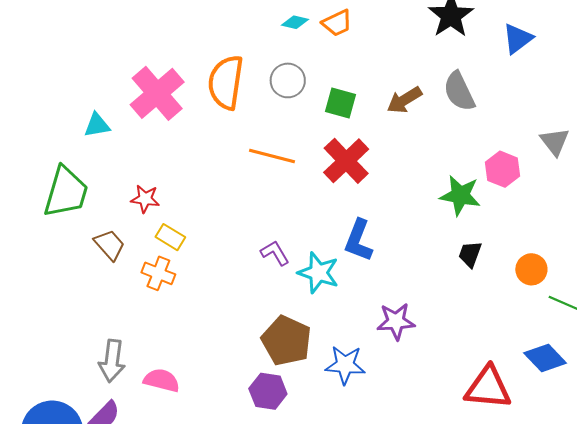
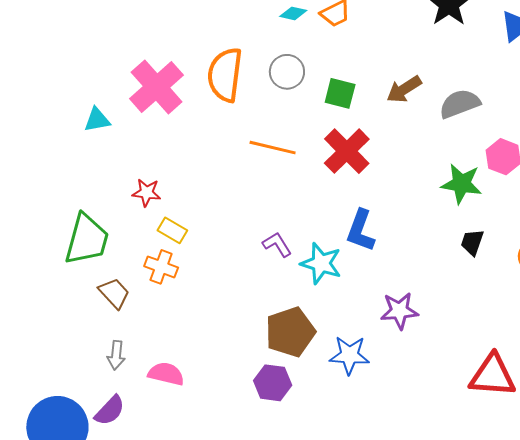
gray semicircle: (459, 91) -> (460, 104), moved, turned 96
green trapezoid: (66, 192) -> (87, 239), moved
brown trapezoid: (110, 245) -> (114, 293), moved
brown pentagon: (286, 341) -> (290, 332), turned 30
gray arrow: (112, 361) -> (116, 355), size x0.7

